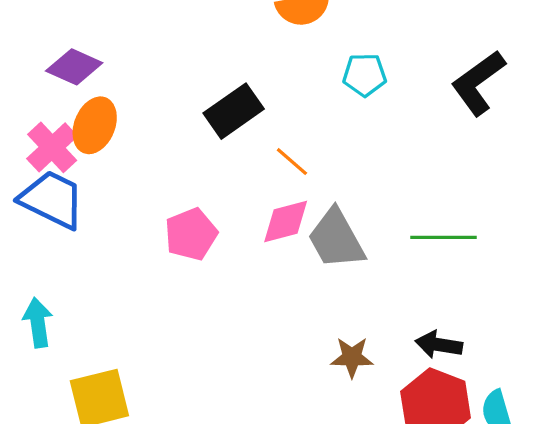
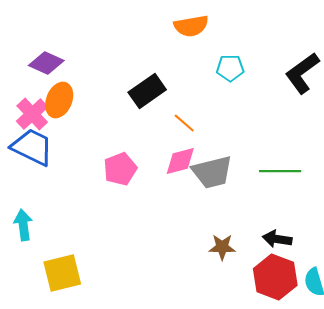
gray trapezoid: (336, 239) -> (212, 172), turned -75

